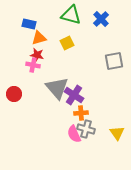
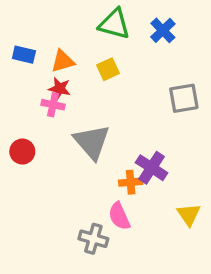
blue rectangle: (29, 24) -> (24, 55), moved
purple cross: (74, 95) -> (152, 168), moved
gray cross: (86, 129) -> (93, 239), moved

